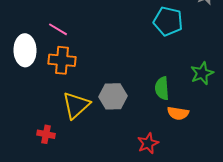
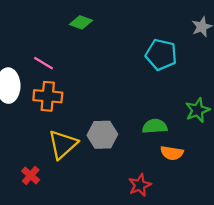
green semicircle: (162, 88) -> (155, 126), turned 90
red cross: (46, 134) -> (31, 175), turned 30

